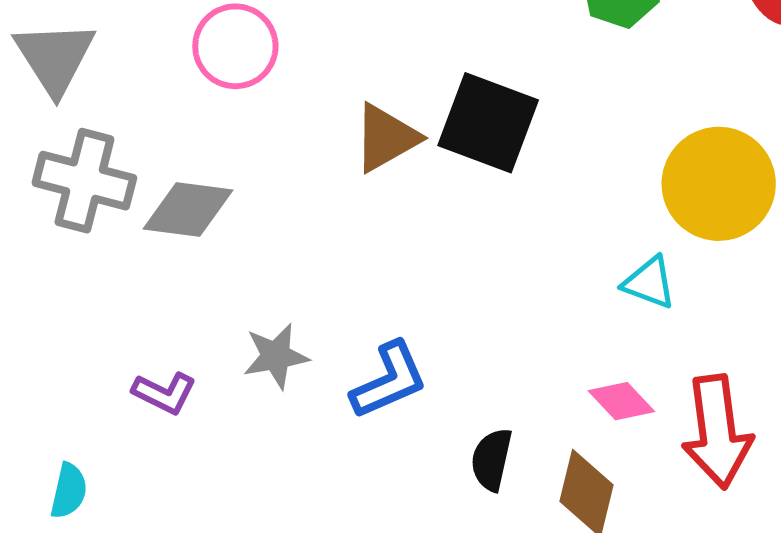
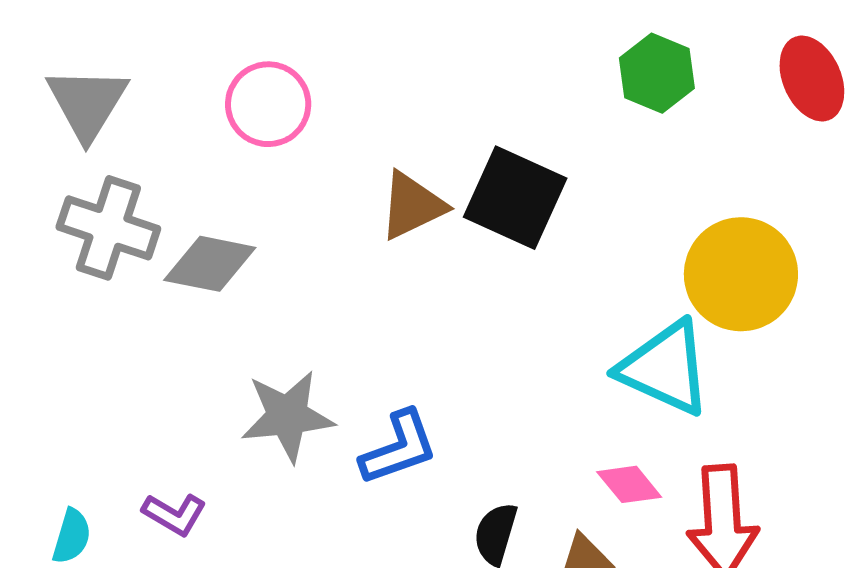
cyan triangle: (649, 283) -> (665, 368), size x1.8
gray star: (276, 356) -> (287, 416), size x1.4
purple L-shape: (164, 393) -> (174, 514), moved

